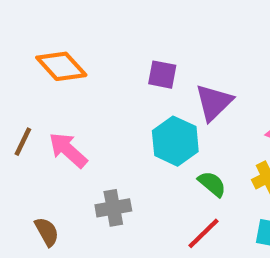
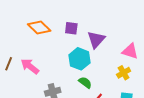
orange diamond: (61, 66) -> (39, 28), moved
green semicircle: (212, 184) -> (85, 82), moved

